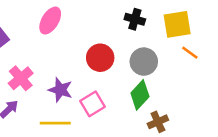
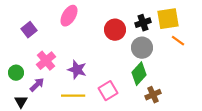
black cross: (135, 19) -> (143, 23), moved, turned -35
red circle: (100, 58) -> (115, 30), moved
pink square: (92, 104) -> (108, 91), moved

